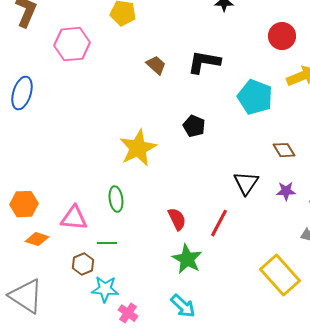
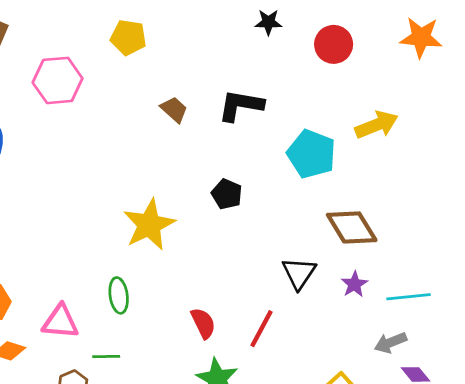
red circle: (282, 36) -> (334, 44), moved
brown diamond: (284, 150) -> (352, 227), size x1.6
purple star: (286, 191) -> (354, 284), turned -30

